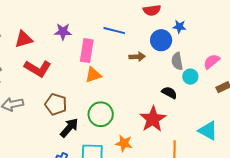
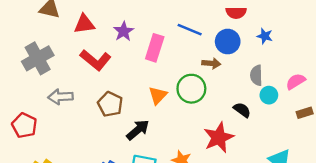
purple star: (63, 32) -> (124, 31), moved, turned 30
blue circle: (161, 40) -> (228, 42), moved
orange triangle: (93, 75) -> (158, 95), moved, turned -36
green circle: (101, 114) -> (191, 89), moved
black arrow: (69, 128) -> (138, 130), moved

